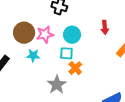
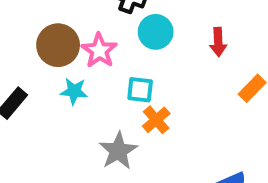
pink star: (45, 34) -> (99, 51), turned -30
cyan circle: (72, 35) -> (156, 32), moved

